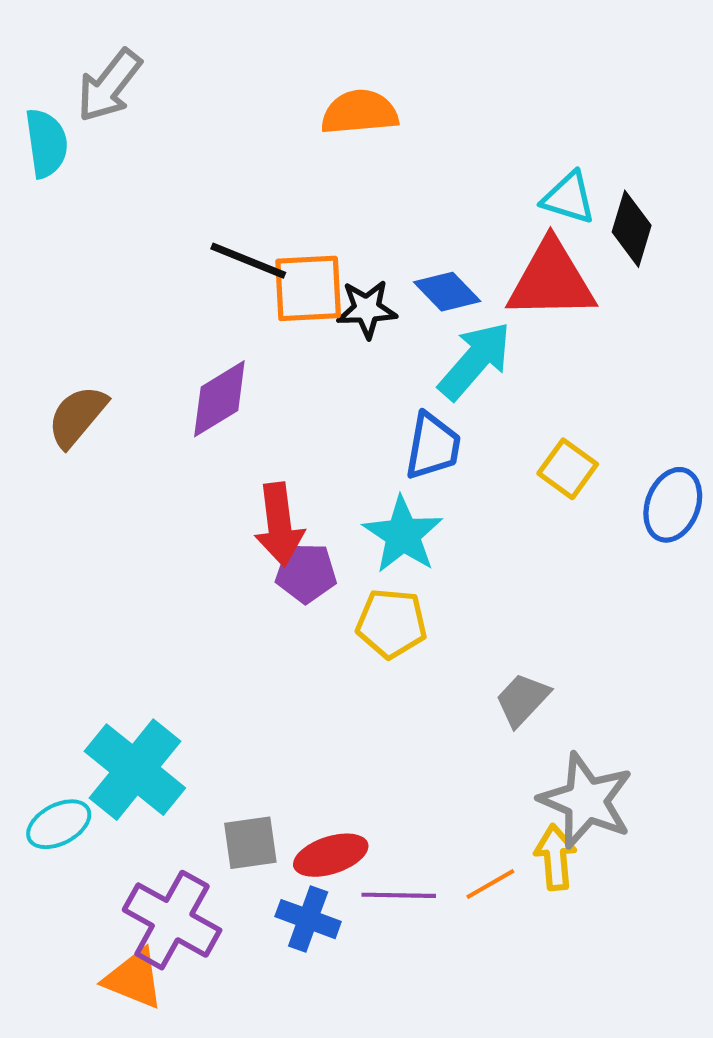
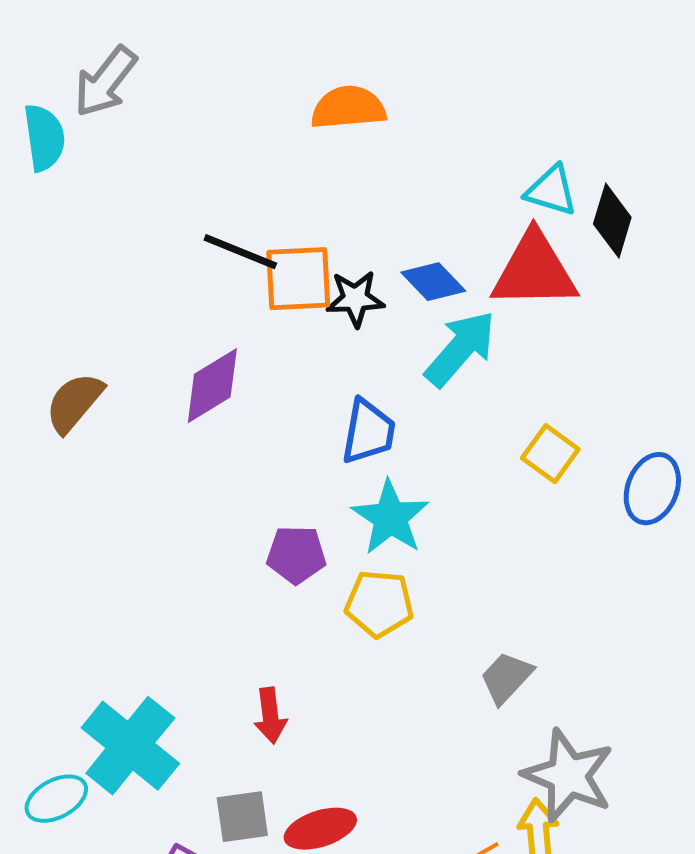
blue trapezoid: (433, 446) -> (368, 432), moved
red arrow: (279, 524) -> (270, 716), moved, size x0.7

